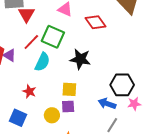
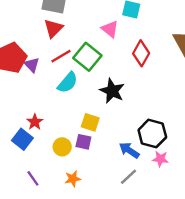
red triangle: (26, 14) -> (53, 28), moved
red diamond: (96, 22) -> (141, 53), turned 50
red star: (29, 91) -> (35, 122), moved

